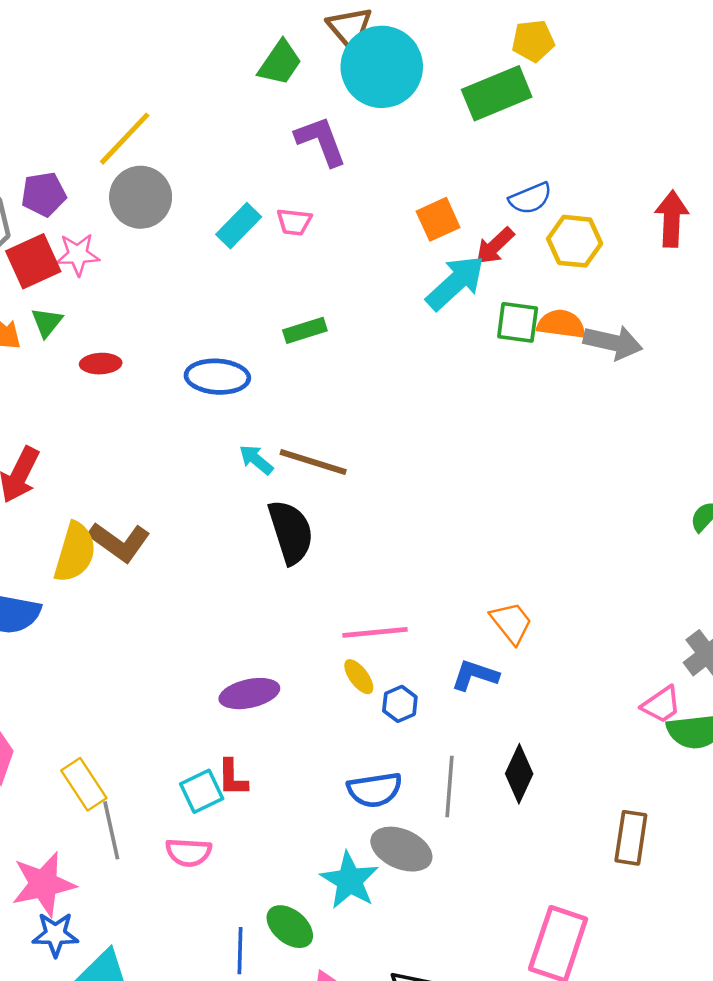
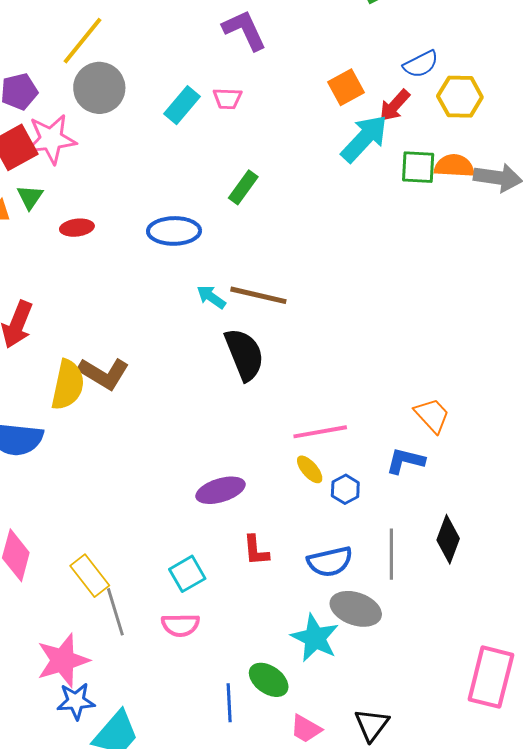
pink star: (78, 254) -> (51, 139), size x1.4
green rectangle: (305, 330) -> (243, 187), turned -32
red L-shape: (232, 778) -> (256, 550), moved

